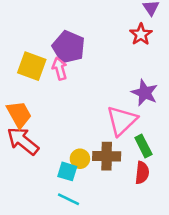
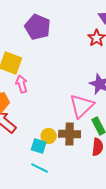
purple pentagon: (69, 47) -> (38, 27), moved
pink arrow: (60, 69) -> (22, 84), moved

